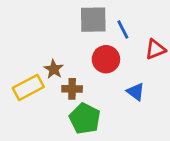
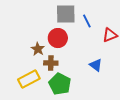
red circle: (106, 59) -> (58, 38), moved
yellow rectangle: (28, 87) -> (29, 79), moved

